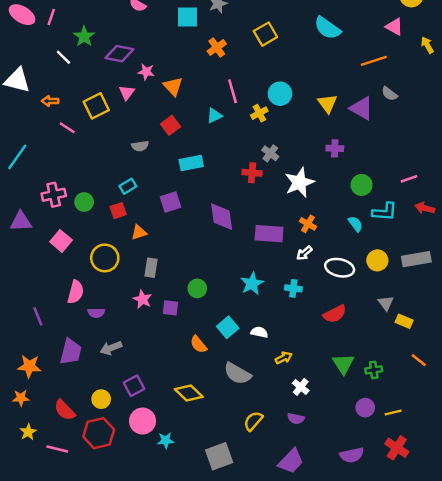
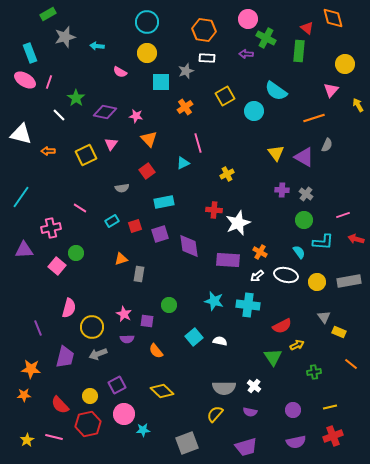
pink triangle: (394, 27) -> (331, 90), turned 42
pink star: (146, 72) -> (136, 116), moved
cyan circle: (280, 94) -> (254, 111), moved
gray semicircle: (390, 94) -> (327, 145), turned -104
yellow cross: (259, 113) -> (227, 174), moved
pink line: (67, 128) -> (80, 208), moved
gray cross: (270, 153) -> (306, 194), moved
white star: (299, 183) -> (238, 223), moved
green circle: (84, 202) -> (76, 253), moved
purple square: (170, 202) -> (160, 234), moved
red square: (118, 211) -> (135, 226), moved
yellow circle: (105, 258) -> (92, 327), moved
gray rectangle: (151, 268) -> (139, 274), moved
white ellipse: (340, 268) -> (286, 275), moved
cyan star: (252, 284) -> (214, 301), turned -30
cyan cross: (293, 288) -> (248, 305), size x1.6
purple semicircle: (96, 313) -> (127, 339), moved
orange semicircle: (198, 344) -> (156, 351), moved
yellow arrow: (284, 358) -> (297, 345), moved
green triangle: (343, 364) -> (273, 357), moved
gray semicircle: (237, 374) -> (224, 388), moved, turned -30
purple circle: (365, 408) -> (293, 410), moved
yellow star: (28, 432) -> (27, 440), moved
red cross: (397, 448) -> (333, 436), turned 36
purple trapezoid: (291, 461) -> (246, 447), turned 30

